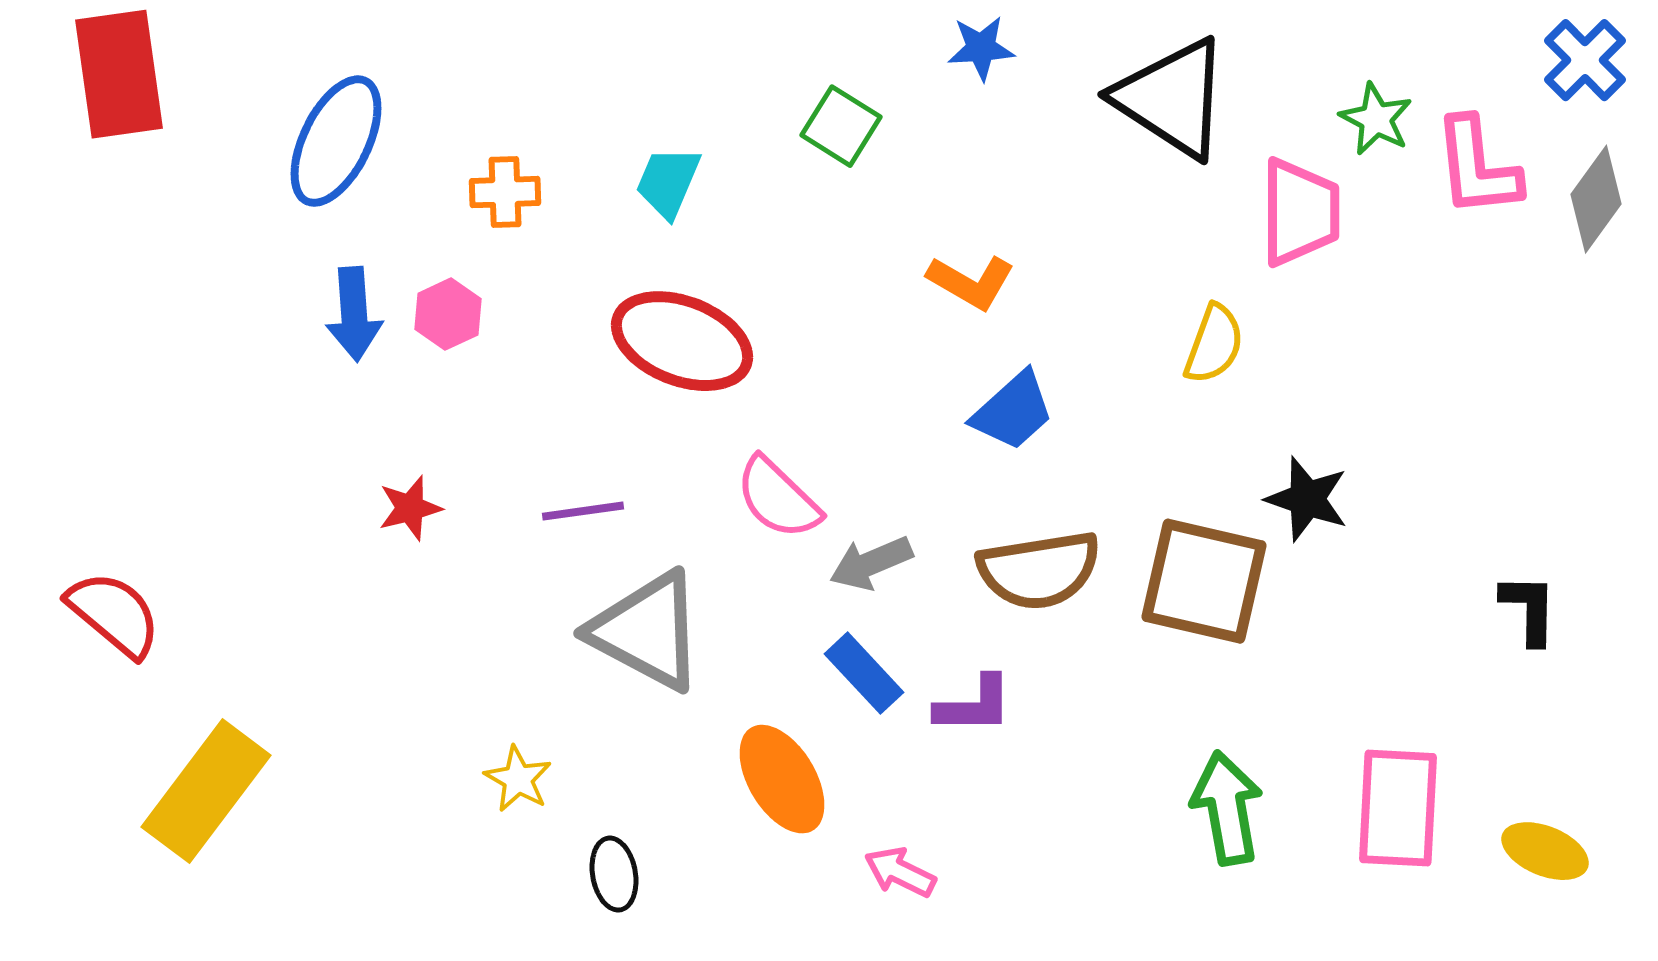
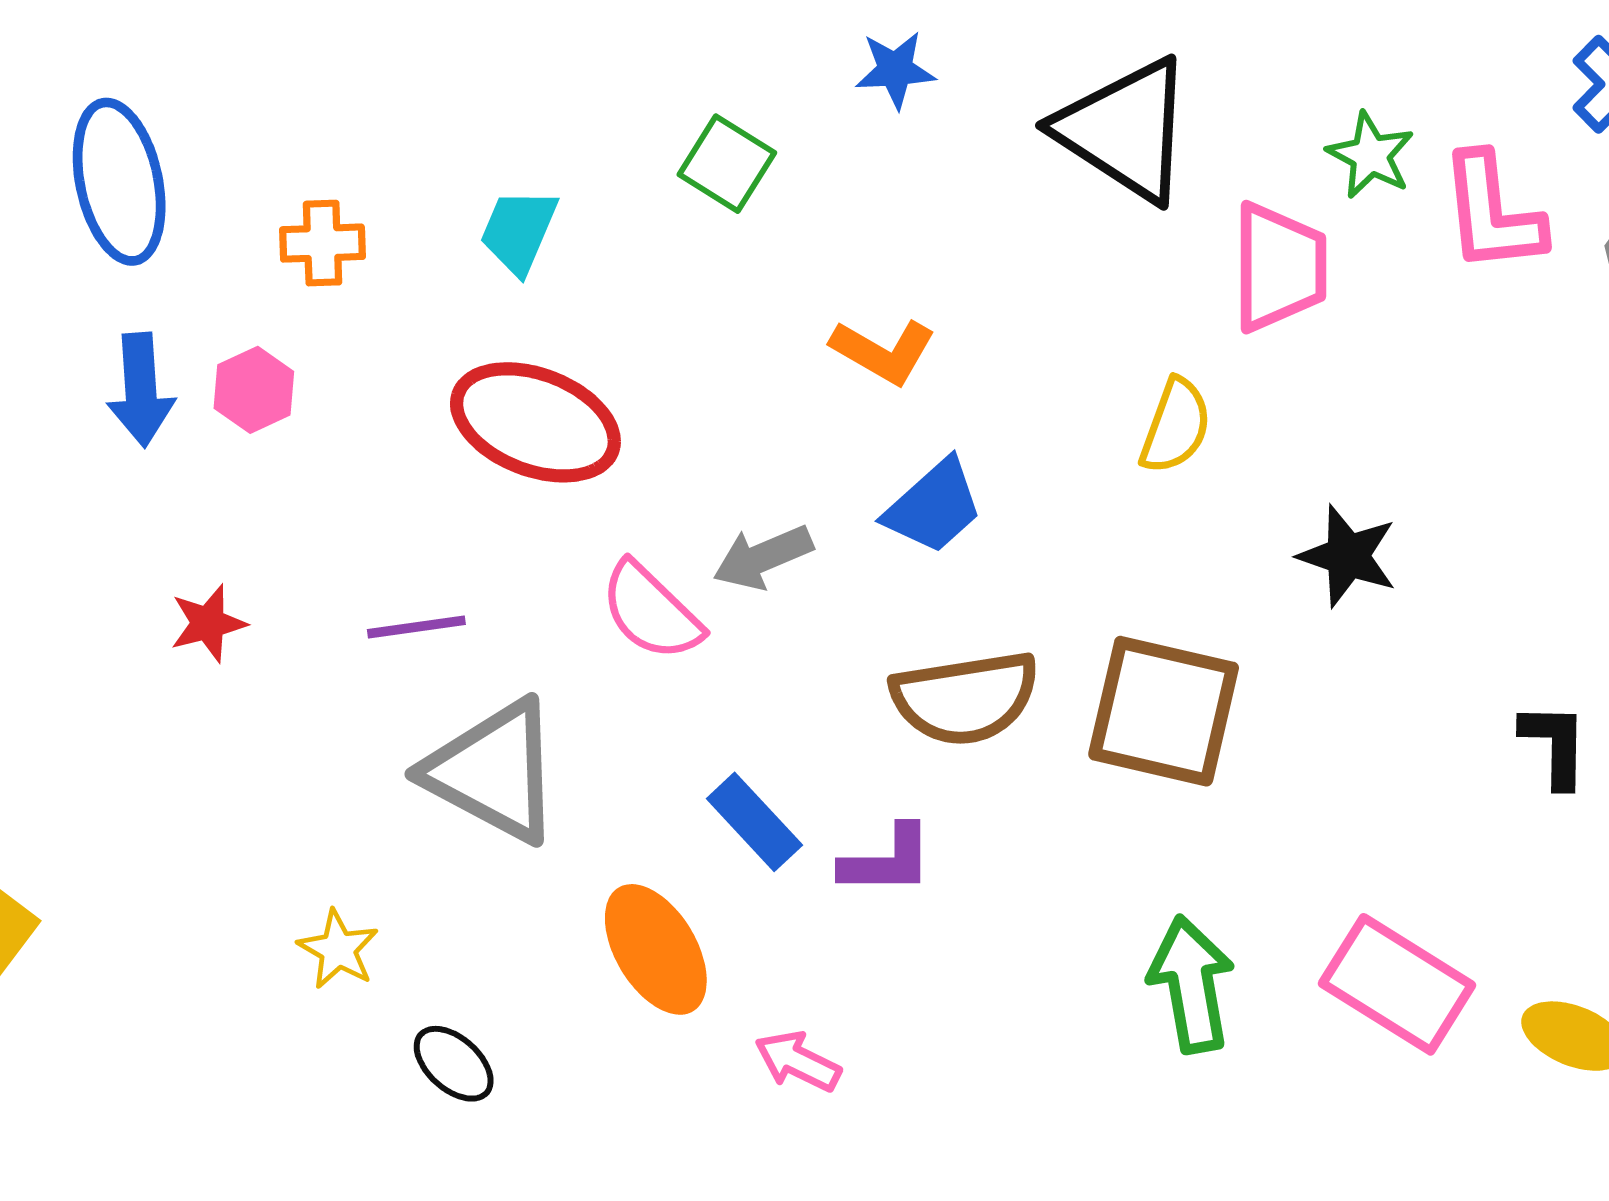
blue ellipse: (336, 141) -> (119, 182), turned -38
black star: (1307, 499) -> (1348, 556), moved
gray arrow: (871, 563) -> (763, 557), moved
pink rectangle: (1398, 808) -> (1397, 984), turned -61
black ellipse: (614, 874) -> (454, 1064), turned -38

